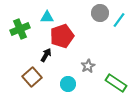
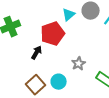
cyan triangle: (47, 17) -> (69, 15), moved, turned -40
brown square: (32, 77) -> (36, 85), moved

